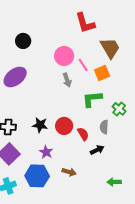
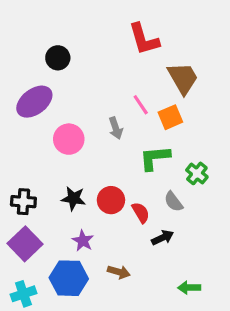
black circle: (23, 41) -> (58, 58), moved
pink circle: (64, 56) -> (69, 139), moved
purple ellipse: (15, 77) -> (34, 102), moved
gray semicircle: (104, 127) -> (173, 202), turned -40

